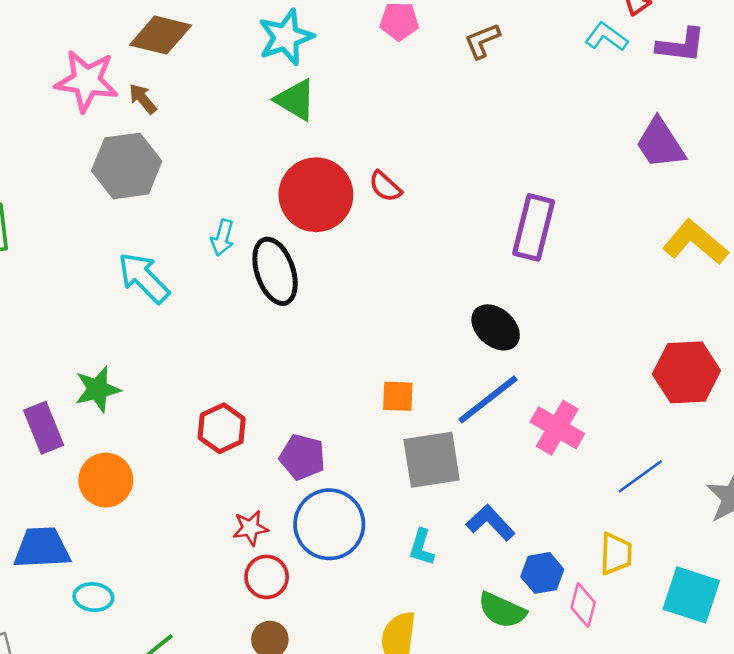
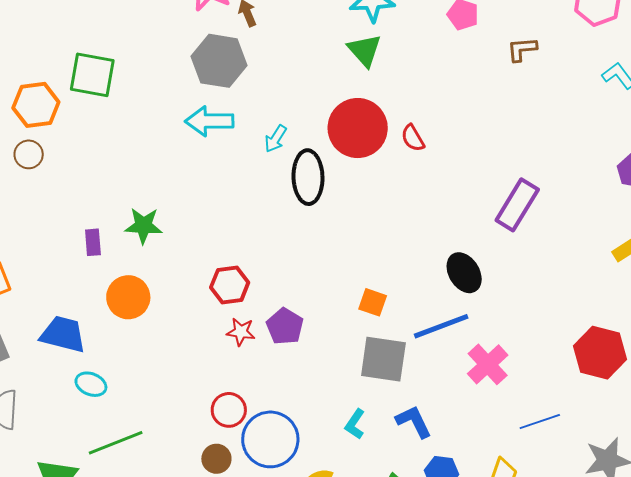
cyan arrow: (144, 278) -> (209, 121), moved, turned -63
purple rectangle: (44, 428) -> (93, 242), size x0.7
blue circle: (329, 524) -> (270, 439), moved
red star: (250, 528) -> (241, 332), moved

